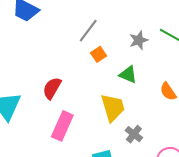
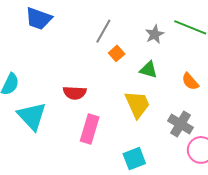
red semicircle: (52, 88) -> (75, 93), turned -110
gray cross: (134, 134) -> (181, 124), moved, size x1.4

